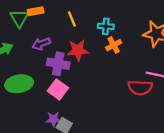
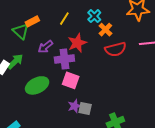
yellow line: (72, 19) -> (64, 19), turned 72
cyan cross: (106, 26) -> (94, 16), turned -32
red semicircle: (140, 88) -> (116, 49), moved

